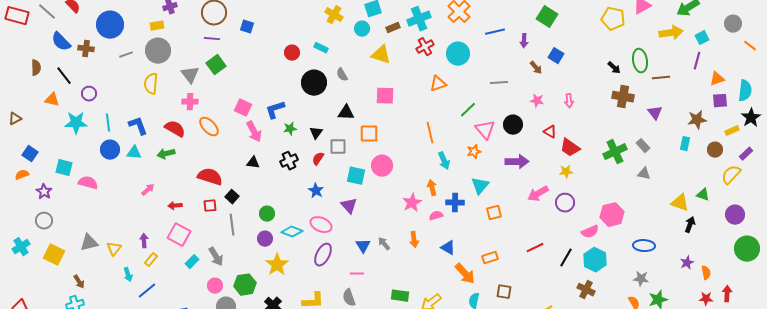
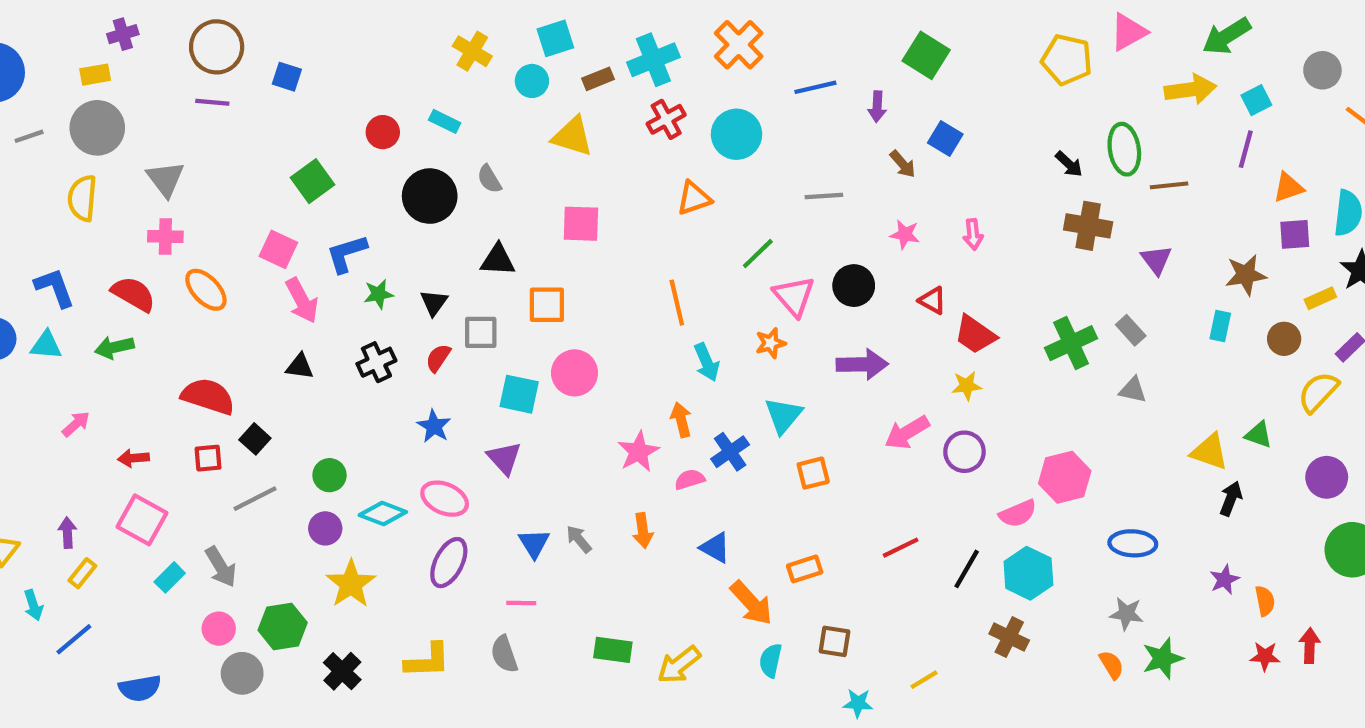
green square: (216, 65) -> (312, 181), moved
blue cross: (455, 203) -> (730, 452), turned -36
gray line: (232, 225) -> (255, 499), turned 70

